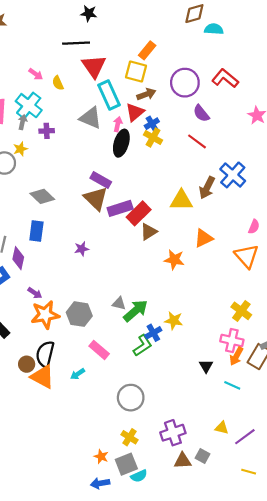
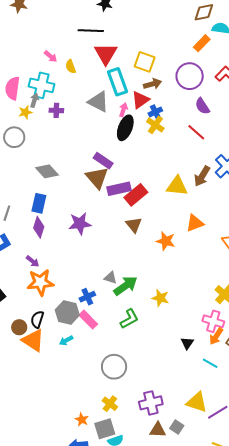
orange rectangle: (147, 50) -> (202, 43), moved
cyan cross: (29, 106) -> (41, 85), turned -30
yellow star: (20, 149) -> (25, 112), moved
brown triangle: (149, 232) -> (134, 225), moved, turned -42
purple star: (82, 249) -> (80, 224), size x1.6
purple diamond: (18, 258) -> (39, 227), moved
gray hexagon: (79, 314) -> (67, 312), moved
blue cross: (153, 333) -> (87, 297), moved
black semicircle: (45, 354) -> (37, 319), size x0.7
yellow triangle: (222, 428) -> (197, 402), size x1.6

